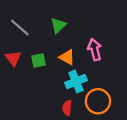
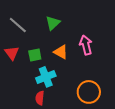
cyan cross: (76, 81) -> (46, 77), moved
red semicircle: (67, 108) -> (40, 98), moved

